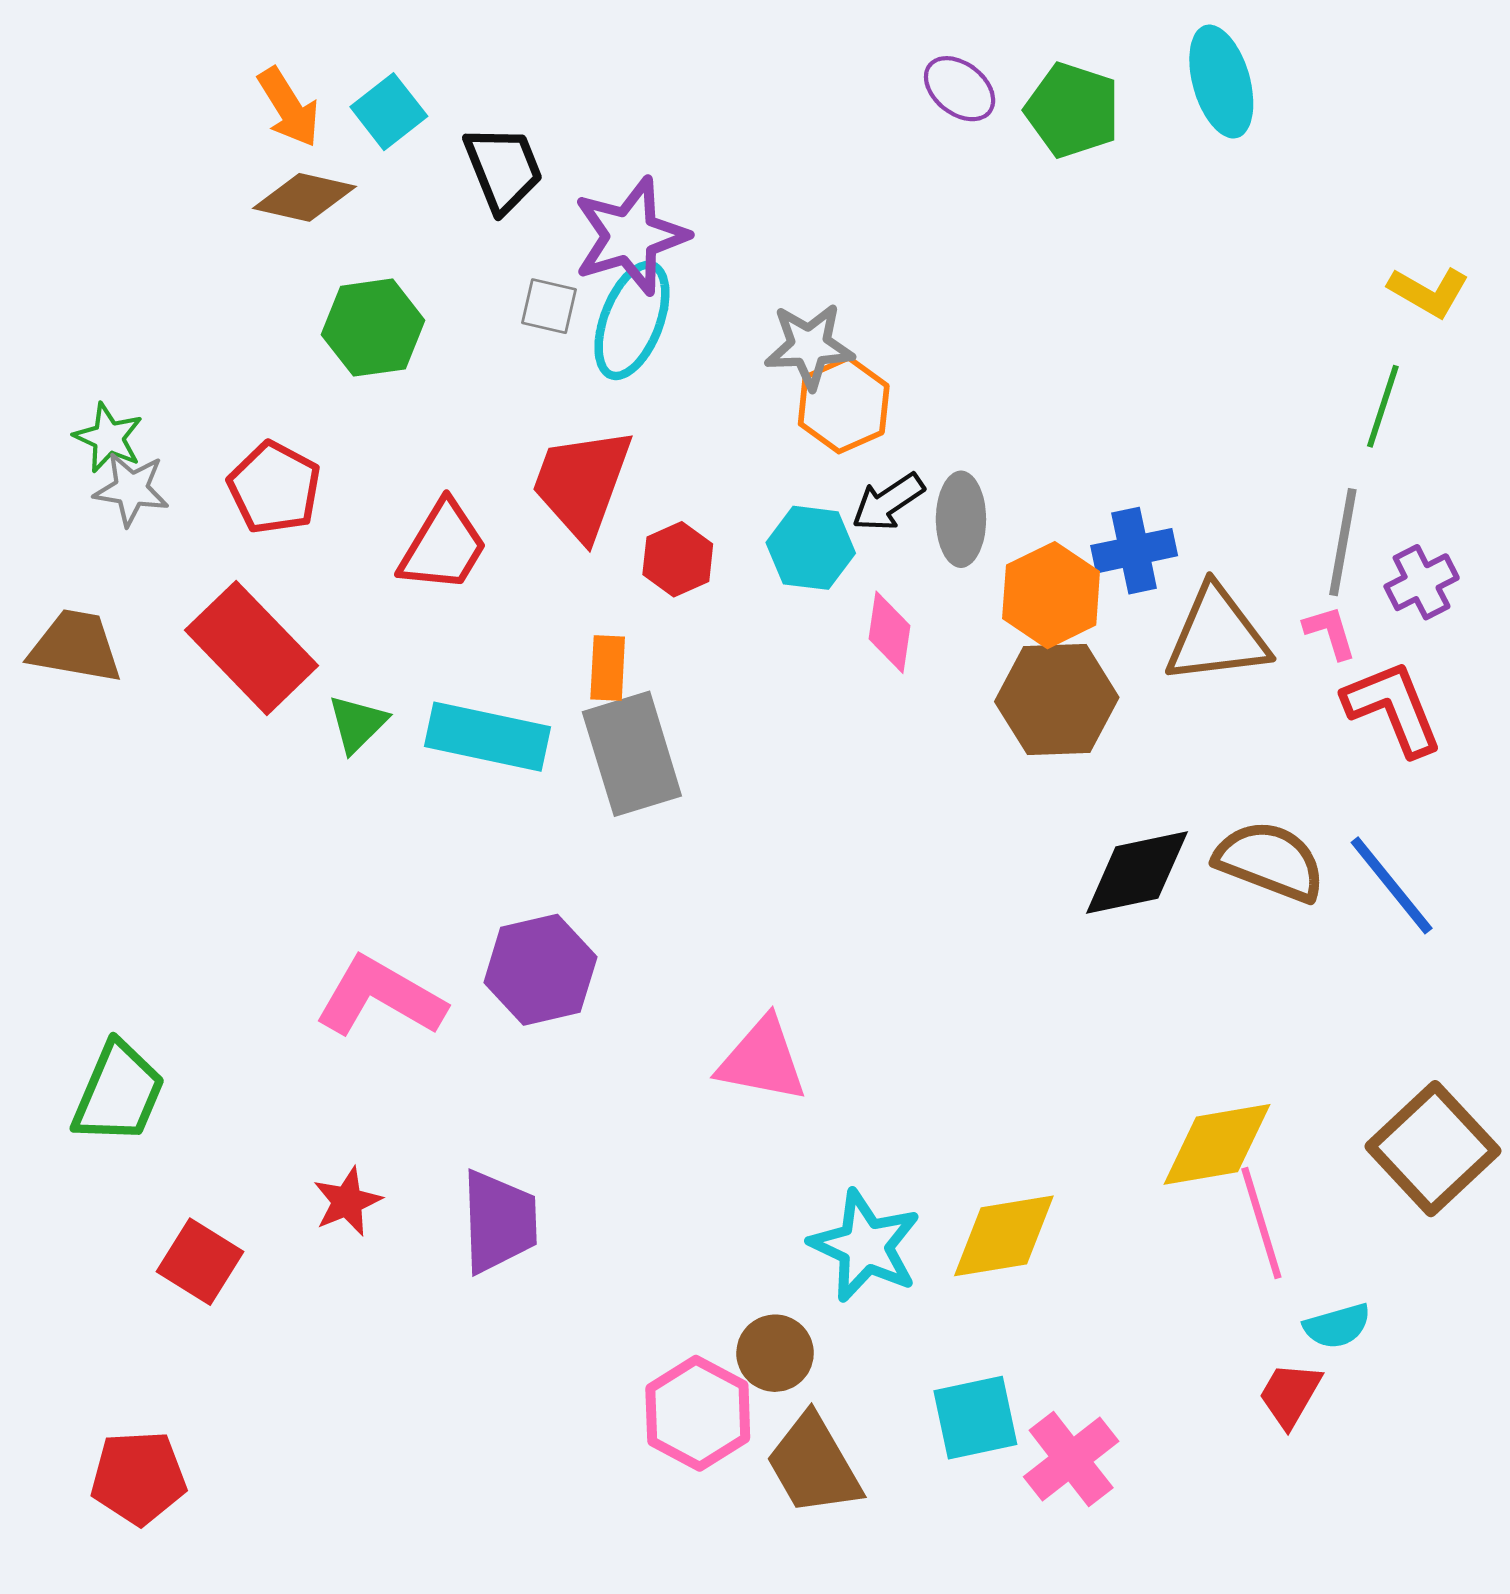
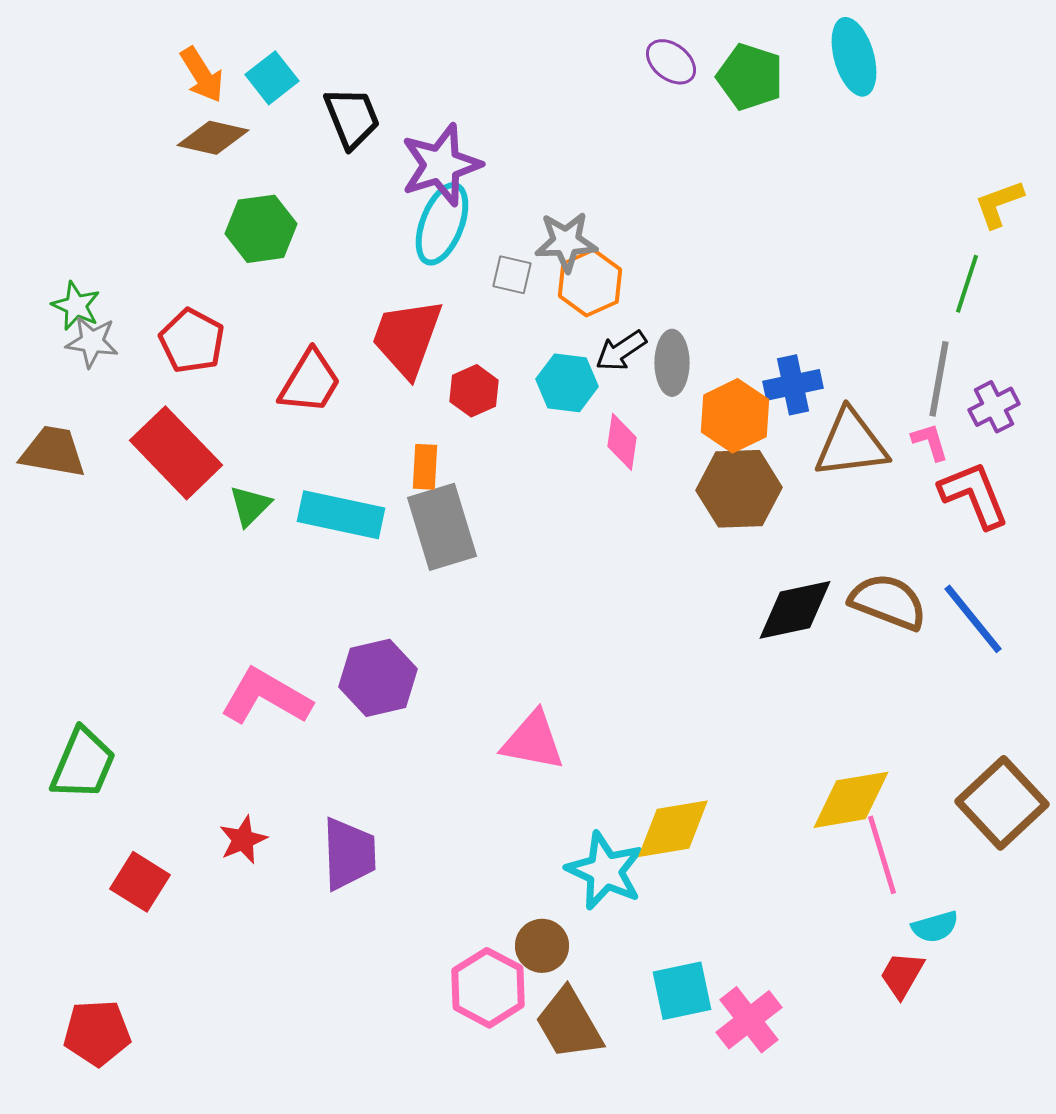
yellow L-shape: (1429, 292) -> (999, 204), turned 130
gray square: (549, 306) -> (512, 275), moved
yellow diamond: (1004, 1236) -> (673, 829), moved

